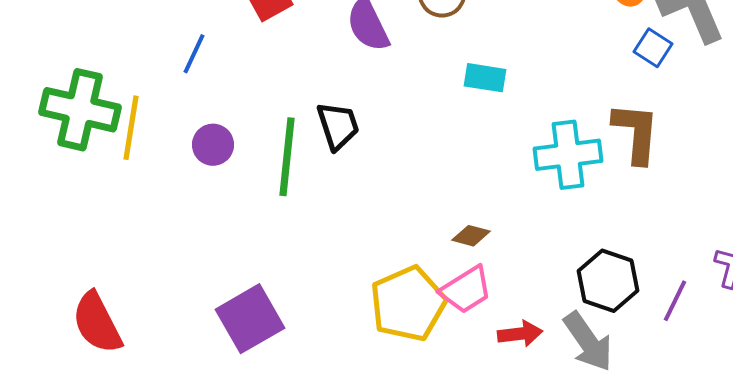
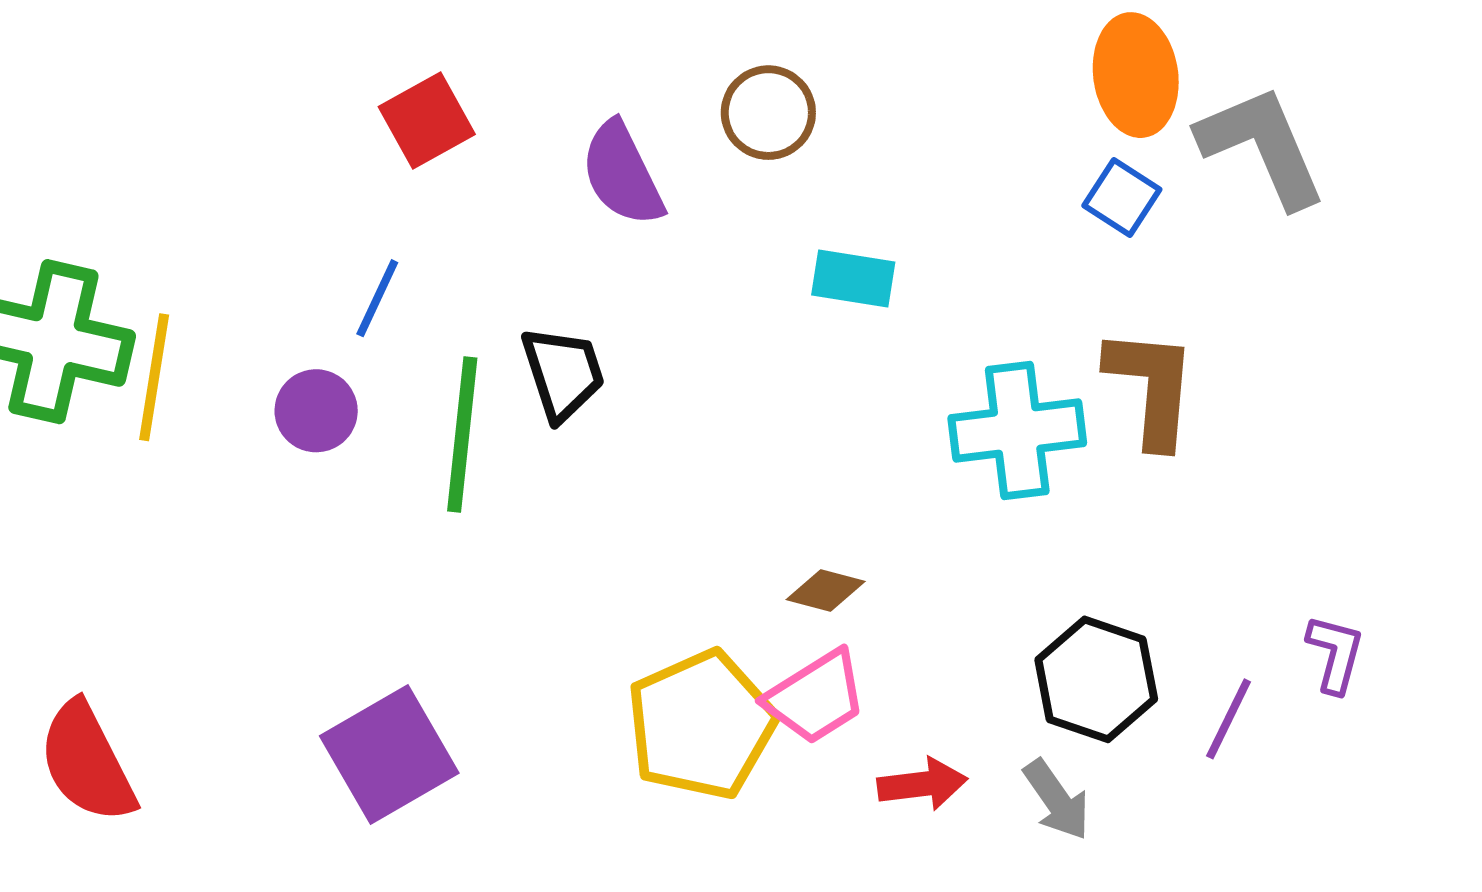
blue square: (653, 48) -> (1122, 197), moved
blue line: (194, 54) -> (377, 298), moved
gray arrow: (588, 342) -> (1057, 800), size x0.7

